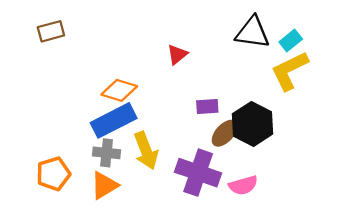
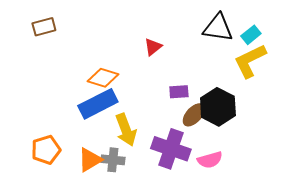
gray cross: (107, 153) -> (113, 160), moved

